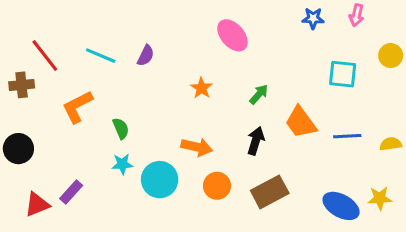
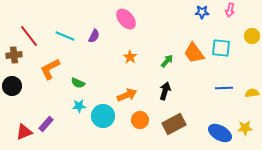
pink ellipse: (232, 35) -> (126, 19), moved
orange trapezoid: (301, 122) -> (194, 53), moved
green semicircle: (121, 128) -> (78, 83), turned 136
orange arrow: (197, 147) -> (127, 95), turned -36
black circle: (18, 149) -> (12, 86), moved

